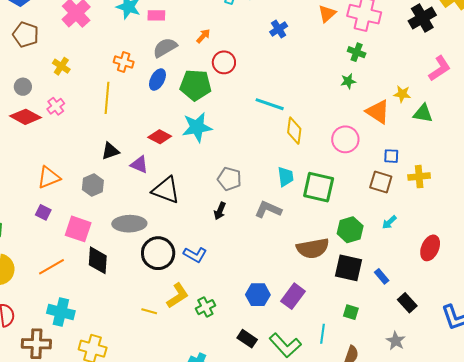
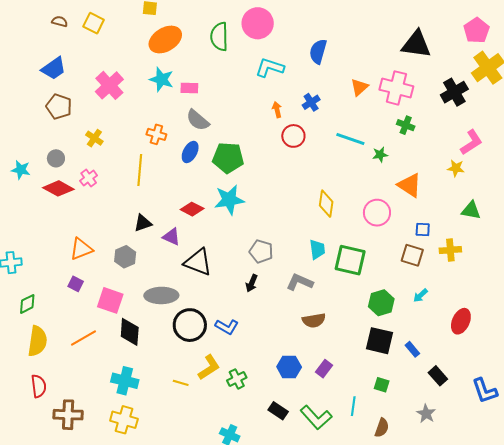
orange arrow: (203, 36) -> (277, 110), moved, turned -56
gray semicircle: (165, 48) -> (198, 120), turned -110
green cross: (357, 52) -> (406, 125), moved
red circle: (224, 62) -> (293, 136), moved
yellow star: (402, 94) -> (456, 168), moved
cyan line: (270, 104) -> (350, 139), moved
green triangle: (423, 113) -> (471, 210), moved
brown semicircle: (313, 248) -> (314, 320), moved, size x0.7
purple rectangle: (293, 296) -> (324, 369), size x0.7
cyan cross: (61, 312) -> (125, 381), moved

